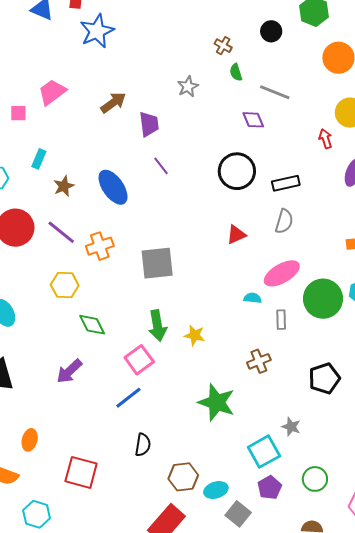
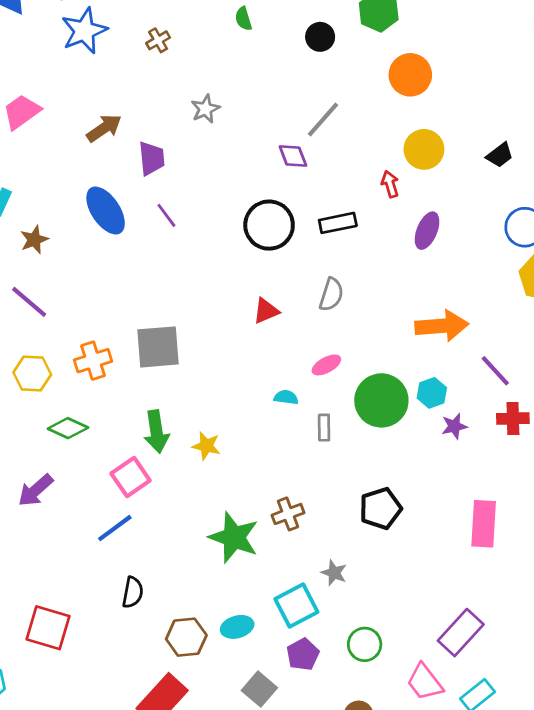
brown cross: (223, 46) -> (158, 40), moved, turned 30
green semicircle: (236, 72) -> (243, 19), moved
gray line: (275, 92) -> (323, 119), turned -72
black rectangle: (286, 183) -> (338, 223), moved
blue ellipse: (113, 187) -> (106, 211), moved
orange cross: (100, 246) -> (93, 361), moved
pink ellipse: (282, 273) -> (326, 365), size x0.6
green diamond: (92, 325) -> (68, 428), turned -40
brown cross: (259, 361) -> (288, 514), moved
cyan ellipse: (216, 490) -> (237, 627), moved

